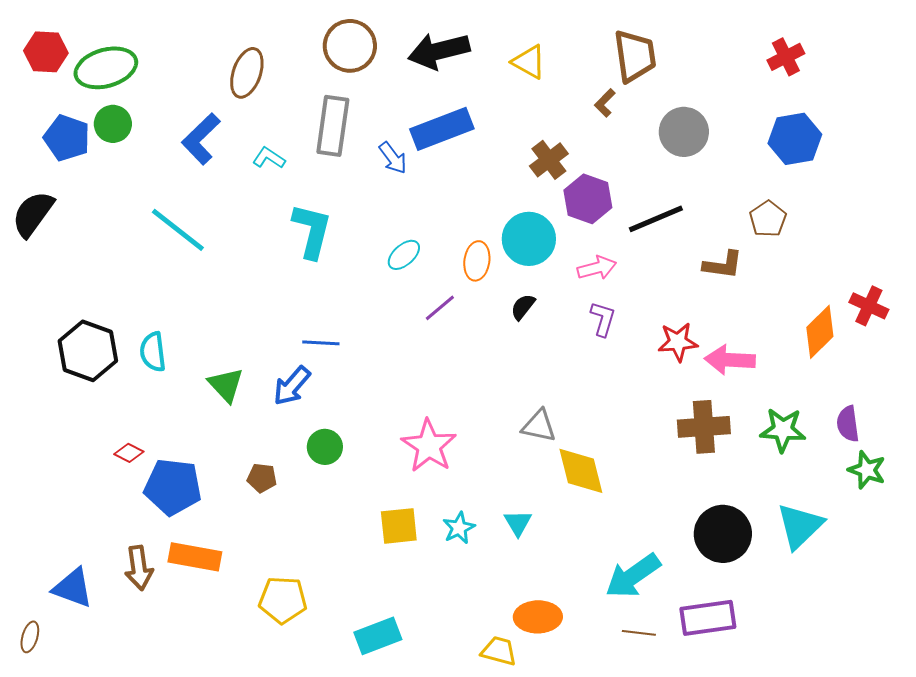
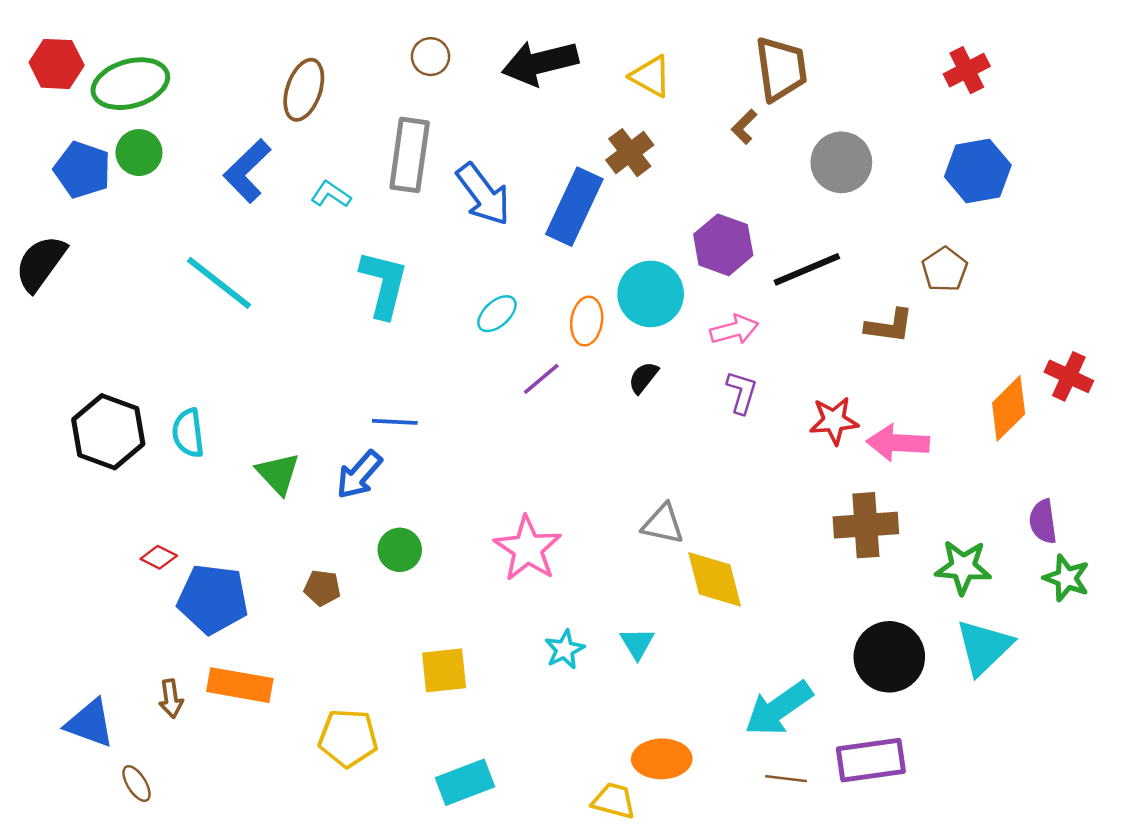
brown circle: (350, 46) -> (431, 57), size x0.6
blue rectangle: (442, 129) -> (574, 207), moved, turned -44
blue arrow: (393, 158) -> (483, 194), size x1.6
brown cross: (549, 160) -> (630, 153), moved
green star: (783, 430) -> (963, 567), moved
yellow square: (399, 526) -> (444, 670), moved
brown arrow: (139, 568) -> (171, 699), size x0.7
brown ellipse: (30, 637) -> (137, 784), moved, turned -48

